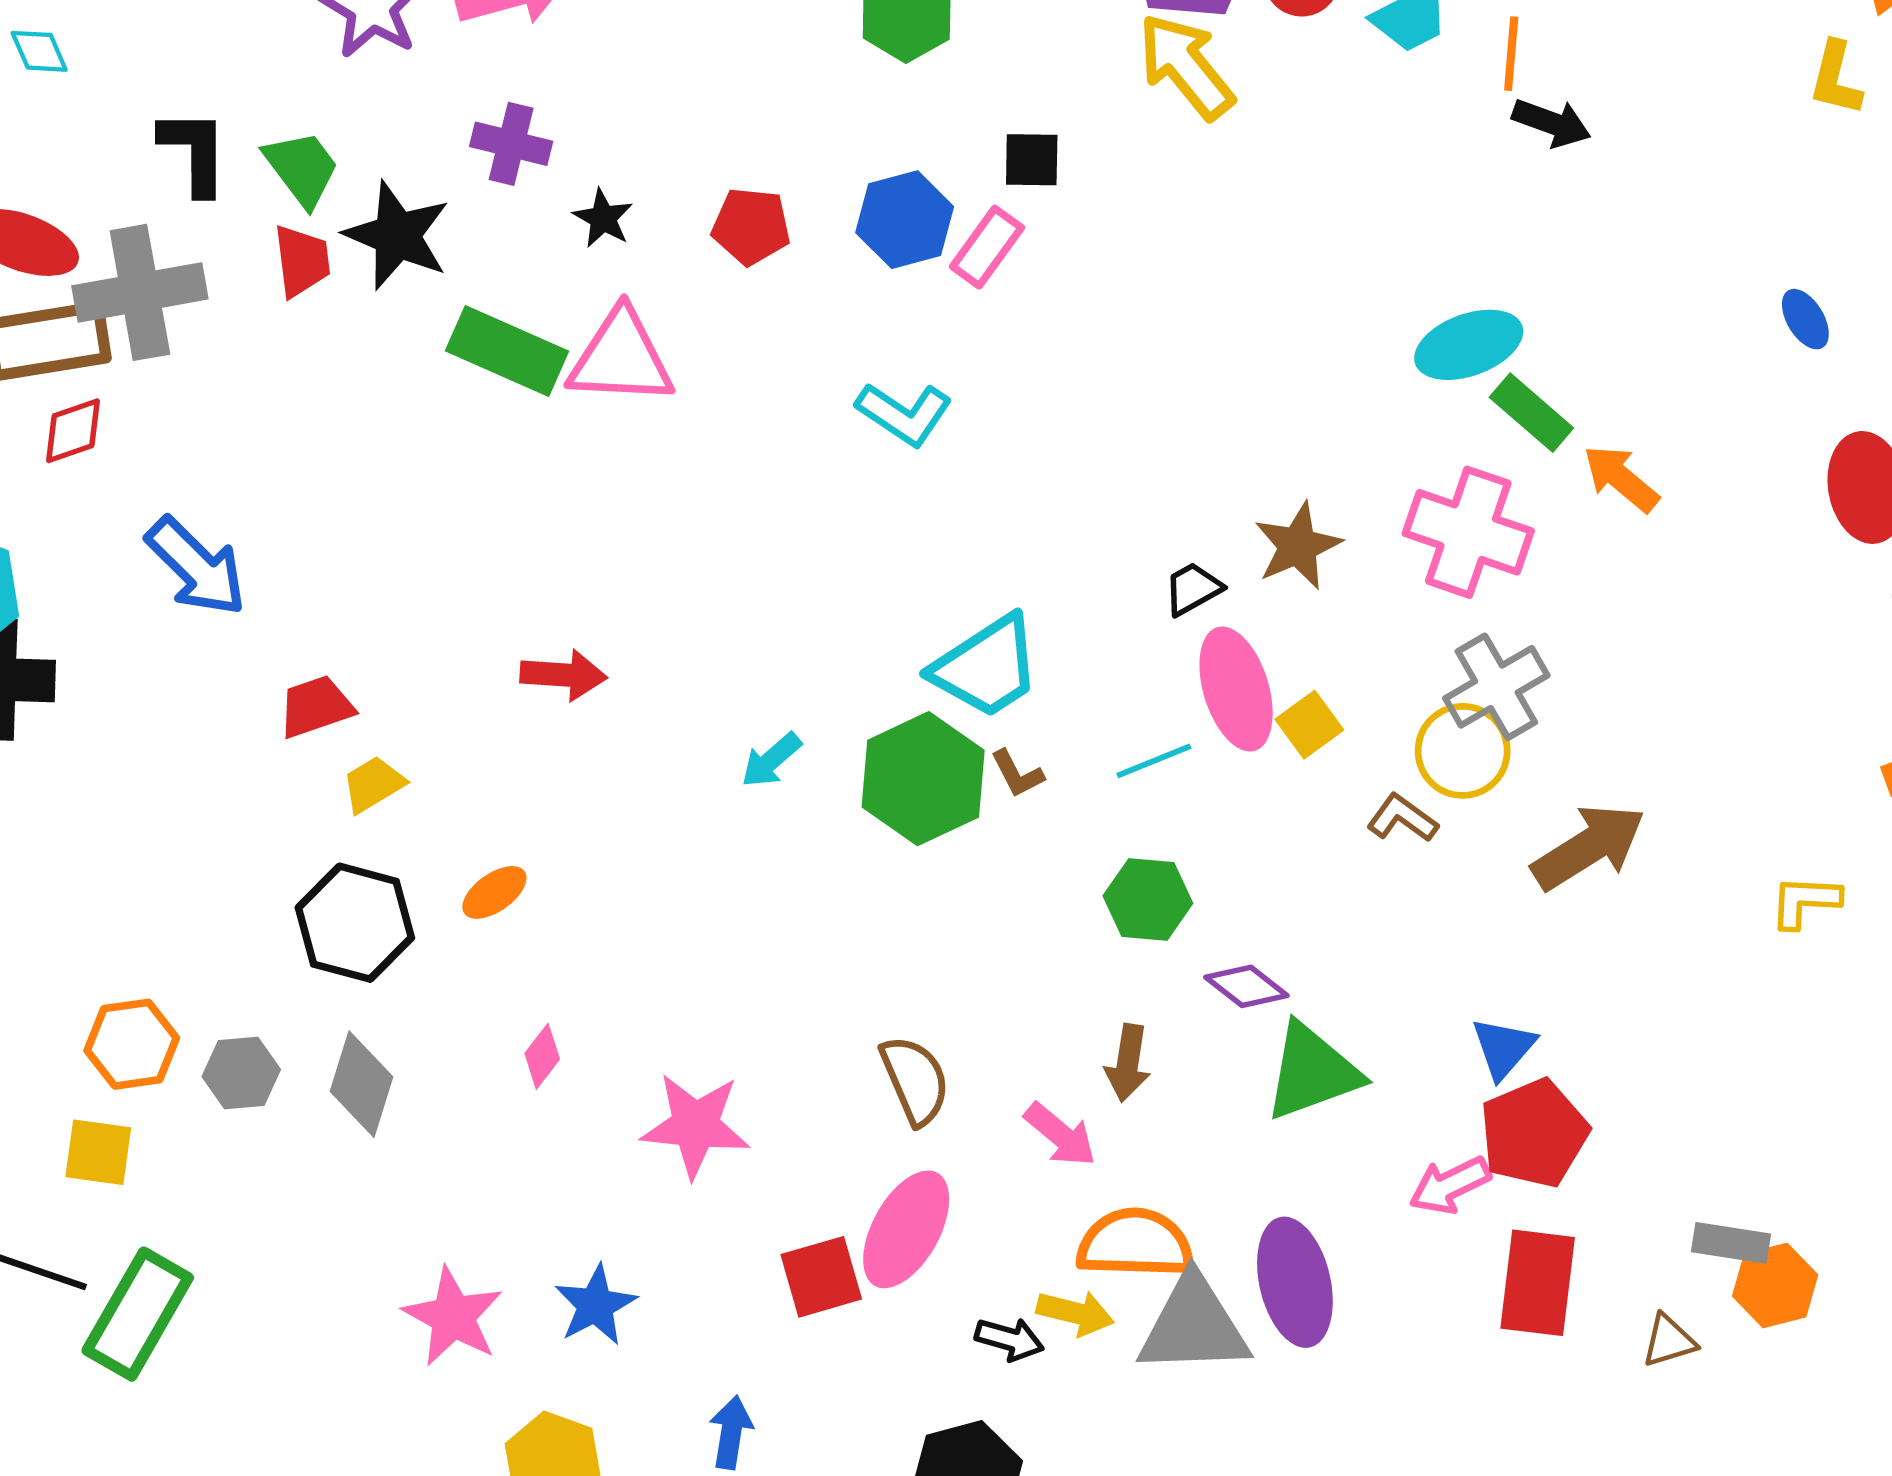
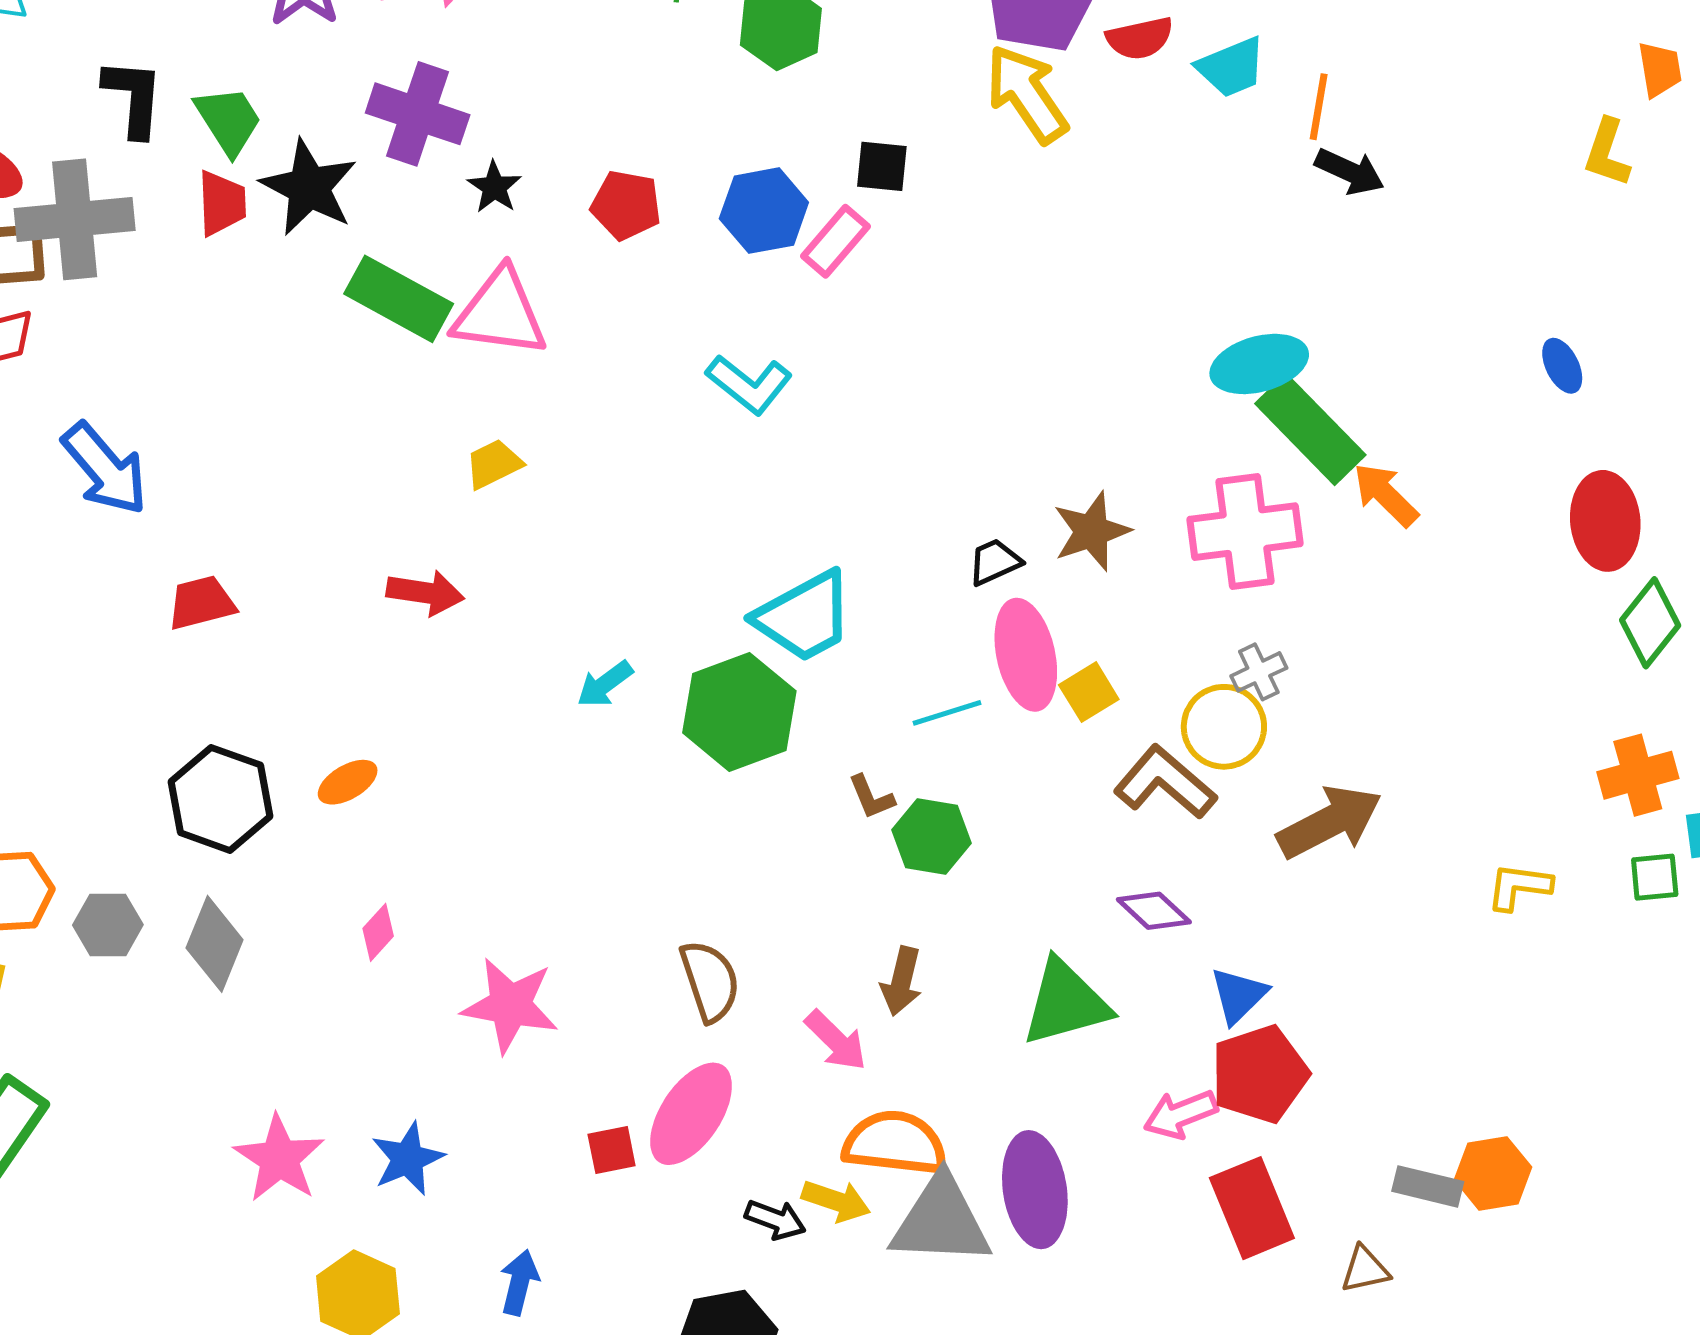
purple cross: (511, 144) -> (418, 114), size x1.4
green rectangle: (1531, 413) -> (1310, 429), size x1.5
pink cross: (1468, 532) -> (1245, 532), turned -31
gray cross: (1496, 687) -> (1259, 672), size x0.6
brown L-shape: (1017, 774) -> (871, 797), moved
yellow trapezoid: (373, 784) -> (494, 464), moved
brown L-shape: (1402, 818) -> (1165, 782), size x1.6
purple diamond: (1246, 986) -> (1154, 911), moved
red square: (821, 1277) -> (612, 1150), size x0.7
red rectangle: (1538, 1283) -> (1252, 1208), turned -34
orange hexagon: (1775, 1285) -> (1493, 1173), moved

